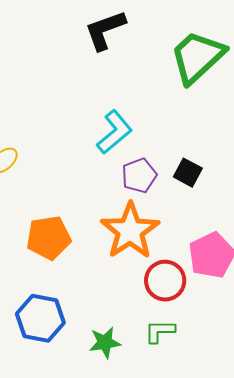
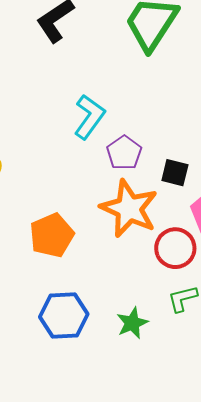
black square: (188, 173) -> (175, 173), moved

